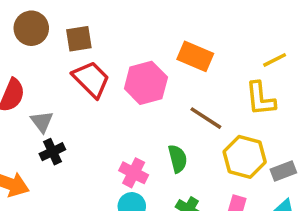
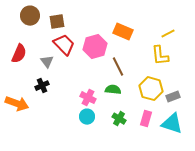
brown line: (206, 118) -> (118, 67), moved, turned 30
gray triangle: (42, 122) -> (47, 62), moved
green semicircle: (178, 159) -> (113, 90), turned -70

